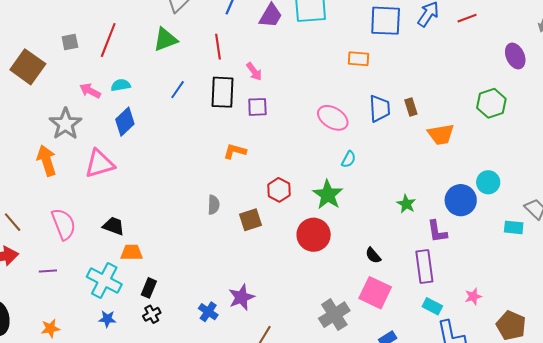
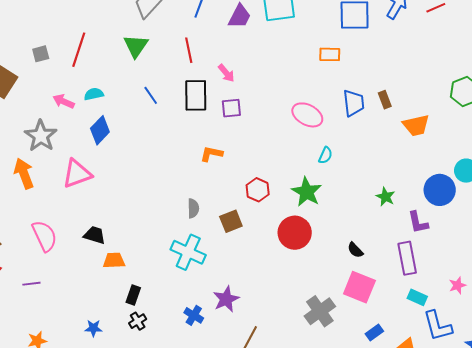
green triangle: (165, 39) -> (136, 46), turned -32
blue line: (178, 90) -> (151, 95), turned -66
cyan cross: (104, 280) -> (188, 252), moved

